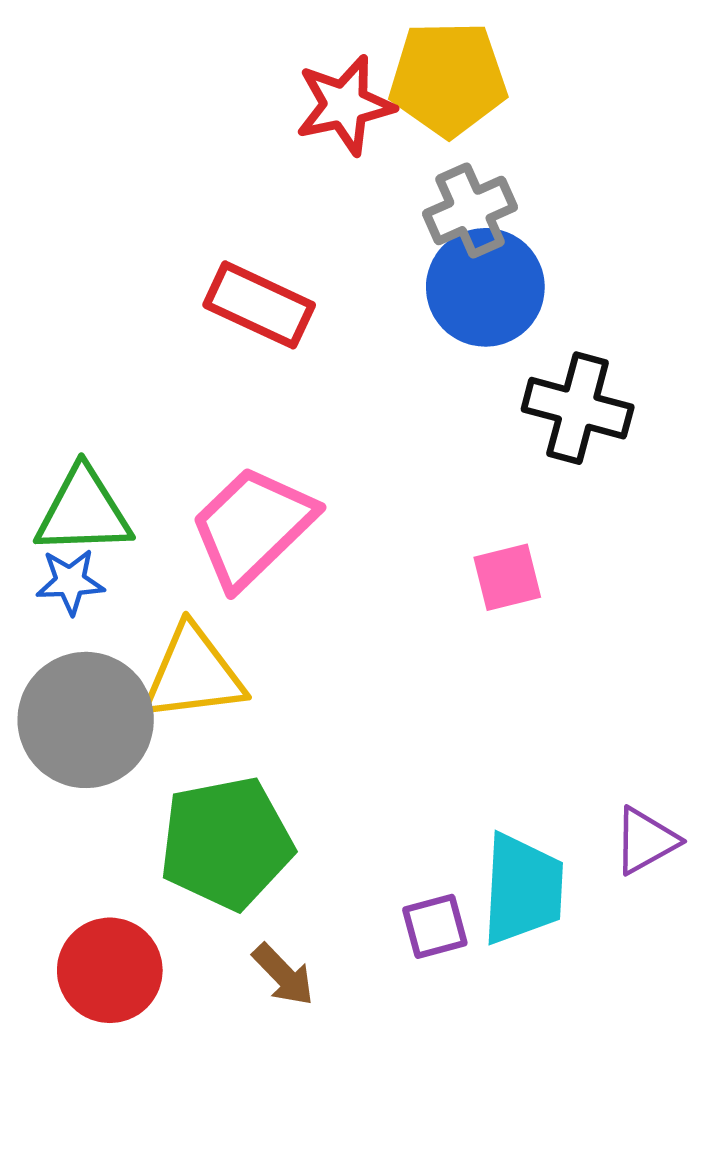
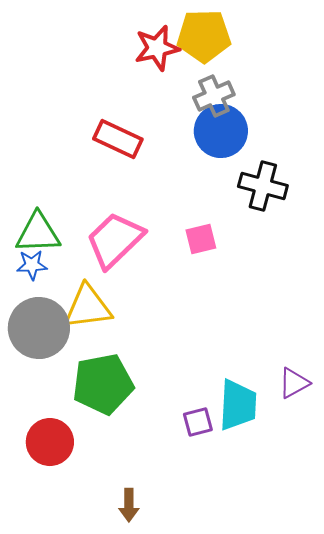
pink square: (507, 577) -> (201, 239), moved
brown arrow: (283, 975) -> (129, 505), moved, turned 44

